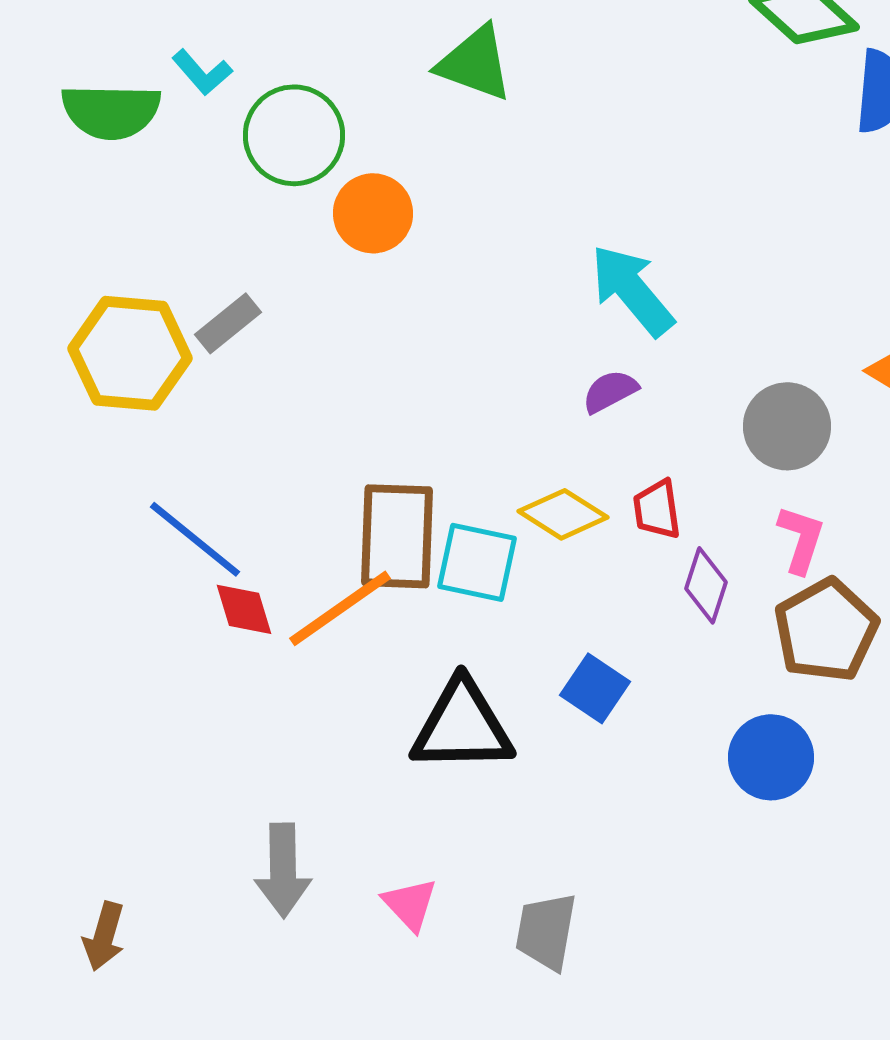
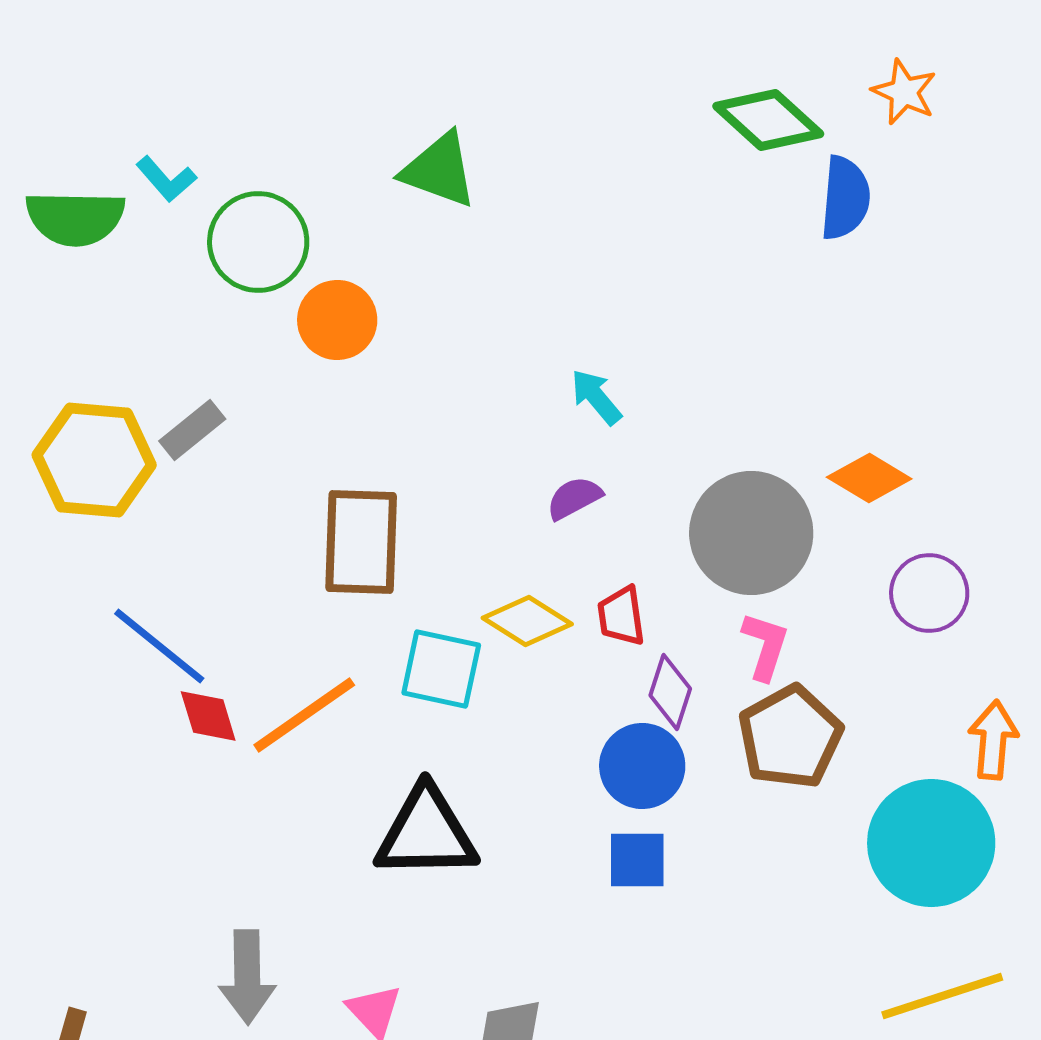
cyan arrow: (632, 290) -> (596, 397), size x0.6
gray circle: (787, 426) -> (751, 533), size x1.4
brown rectangle: (397, 536) -> (361, 542), moved
blue square: (595, 688) -> (637, 860), moved, turned -34
blue circle: (771, 757) -> (642, 766), moved

